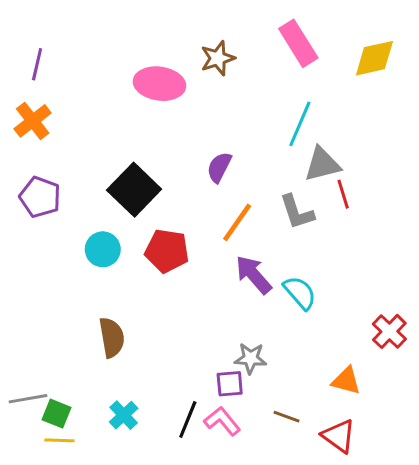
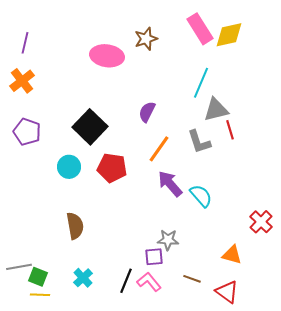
yellow diamond: (374, 58) -> (229, 35), moved

